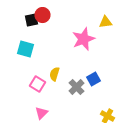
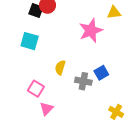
black square: (32, 20) -> (36, 10), turned 32
pink square: (38, 84) -> (36, 89), moved
gray cross: (76, 87) -> (83, 81), turned -35

